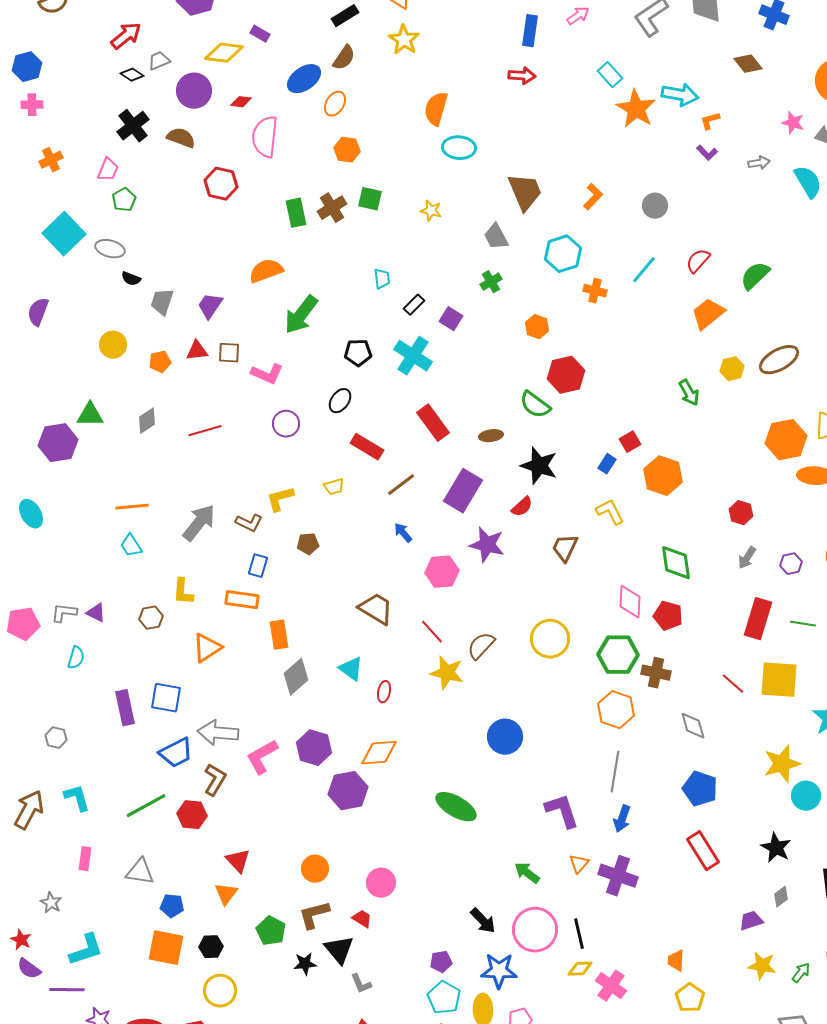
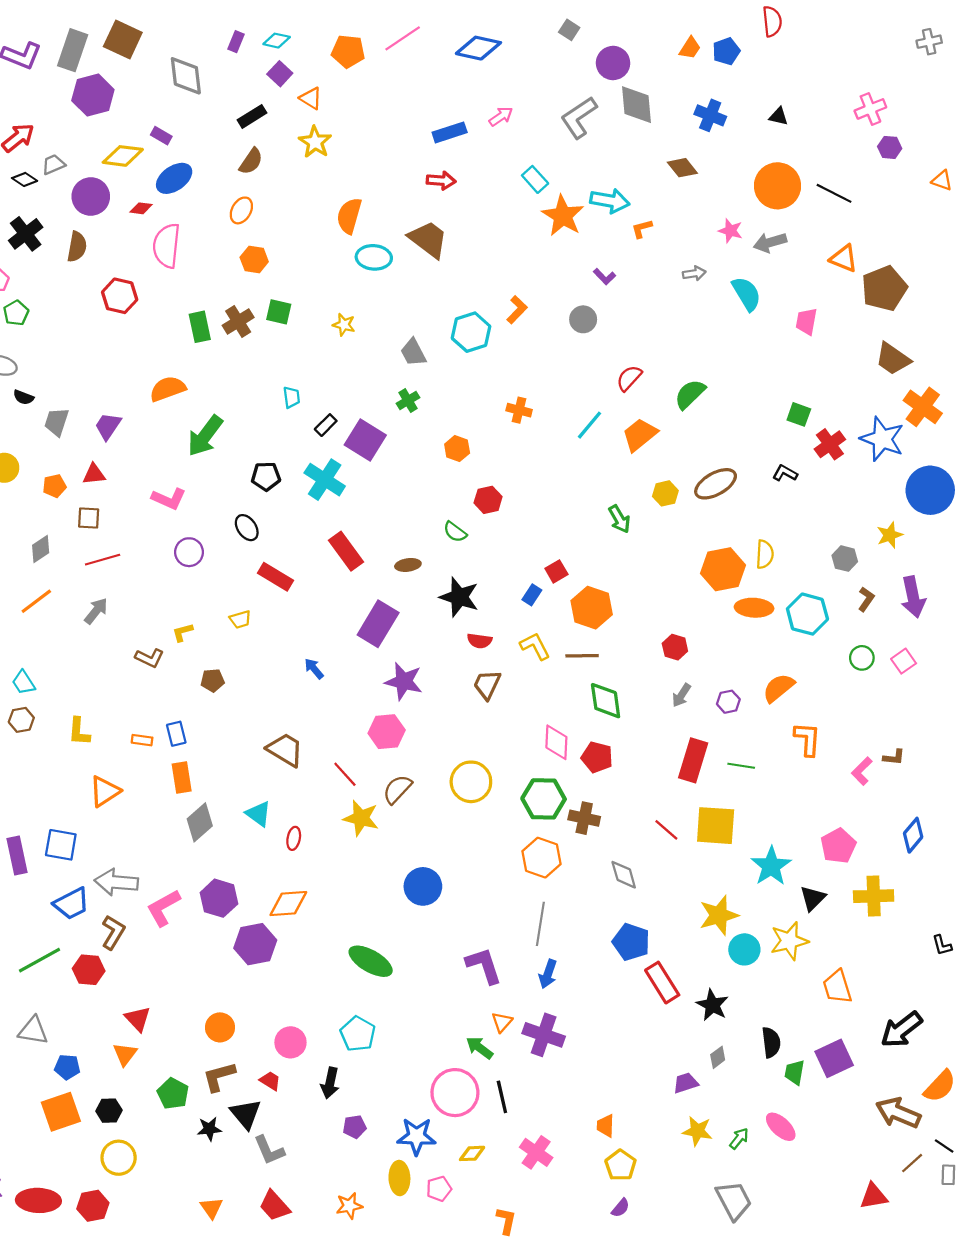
blue rectangle: (530, 31) -> (450, 132), turned 64
blue ellipse: (304, 79) -> (174, 178), moved
brown semicircle: (181, 138) -> (77, 247), turned 80
purple L-shape: (707, 153) -> (604, 277), moved
brown trapezoid: (525, 192) -> (428, 239), moved, turned -30
cyan hexagon: (563, 254) -> (471, 332), moved
cyan line: (644, 270) -> (590, 425), moved
purple square: (451, 319) -> (365, 440), size x1.6
brown square: (229, 353) -> (89, 518), moved
red hexagon: (566, 375) -> (488, 500), size x0.7
black ellipse: (340, 401) -> (247, 528), turned -70
green semicircle: (535, 405) -> (455, 532), size x0.7
brown line: (401, 485) -> (582, 656), moved, turned 36
yellow L-shape: (280, 499) -> (183, 632), size x0.7
orange line: (132, 507) -> (36, 601), moved, turned -32
red semicircle: (522, 507) -> (480, 641), moved, turned 50
gray arrow: (199, 523) -> (96, 611), moved, size x0.7
blue rectangle: (258, 566) -> (176, 734), moved, turned -30
pink hexagon: (442, 572) -> (387, 732), moved
orange rectangle: (242, 600) -> (142, 740), size x0.6
brown hexagon: (151, 618) -> (21, 720), moved
red rectangle: (703, 851) -> (662, 983), moved
green arrow: (527, 873) -> (480, 1048), moved
black arrow: (483, 921) -> (330, 1083), moved, turned 56
orange square: (166, 948) -> (61, 1112), turned -30
yellow diamond: (580, 969) -> (472, 1153), moved
gray L-shape: (361, 984) -> (269, 1150), size x1.4
cyan pentagon: (444, 998) -> (358, 1034), moved

